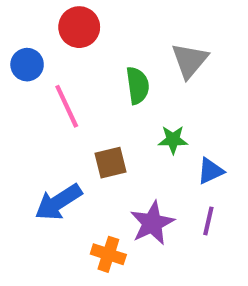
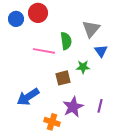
blue circle: (27, 65) -> (16, 19), moved
pink line: (67, 106) -> (44, 51), moved, turned -55
brown square: (110, 163) -> (63, 78), moved
blue triangle: (211, 171) -> (101, 51), moved, turned -40

